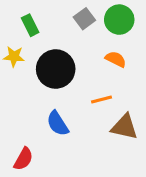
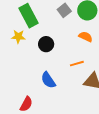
green rectangle: (30, 25) -> (29, 16), size x1.6
black circle: (56, 69) -> (46, 44), size x0.6

